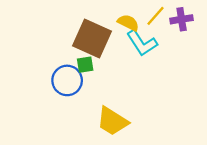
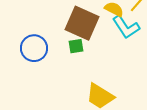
blue circle: (67, 80) -> (34, 48), moved

